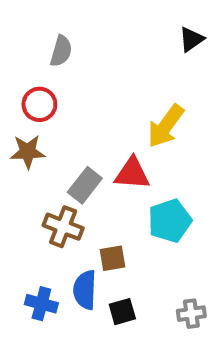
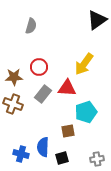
black triangle: (191, 39) -> (97, 20), size x1.5
red circle: (39, 104) -> (39, 67), moved
brown cross: (63, 227) -> (13, 104), moved
brown square: (112, 258) -> (68, 131), moved

